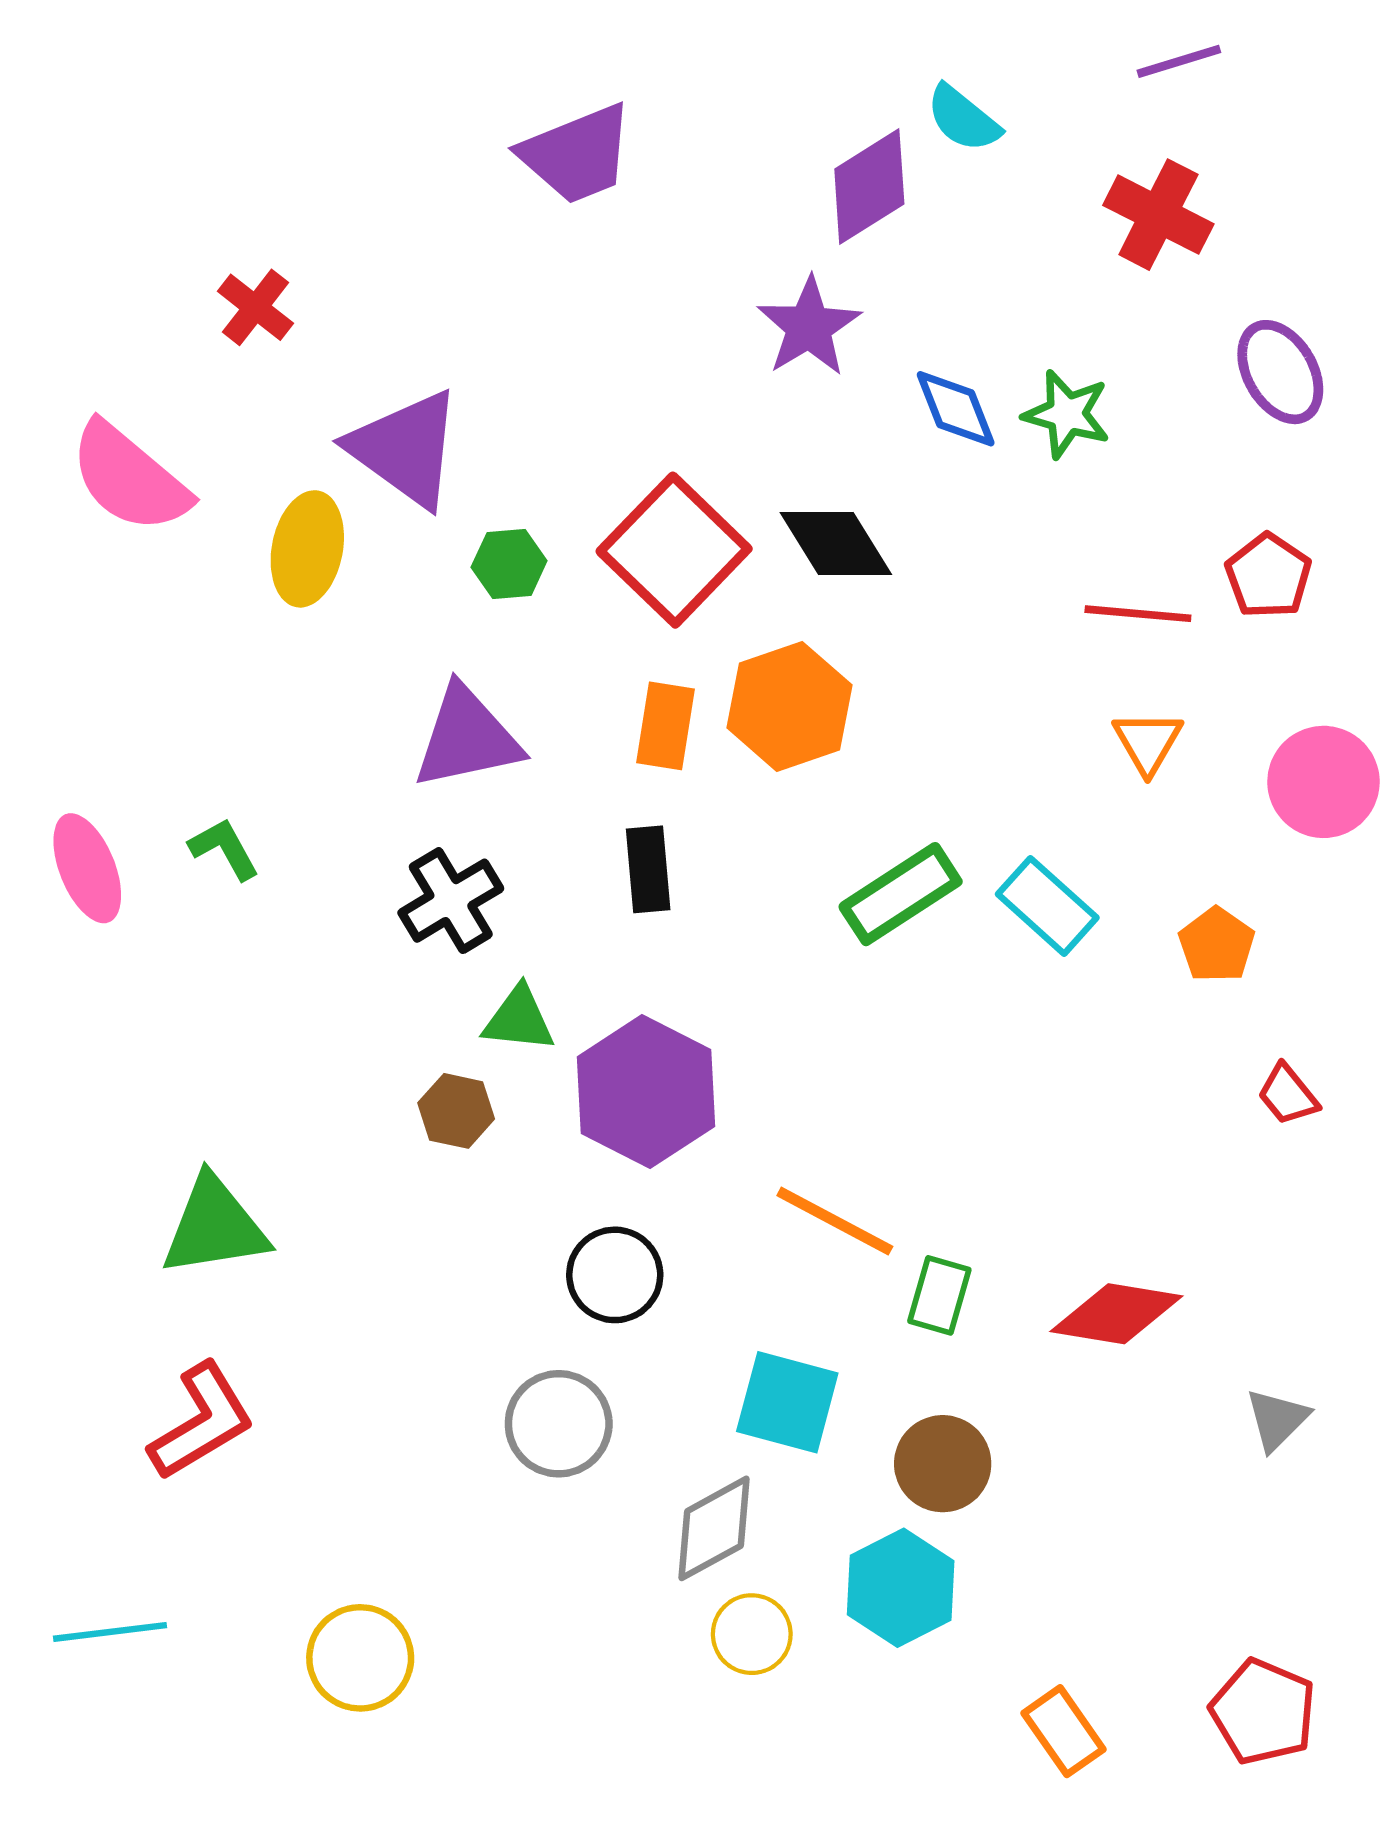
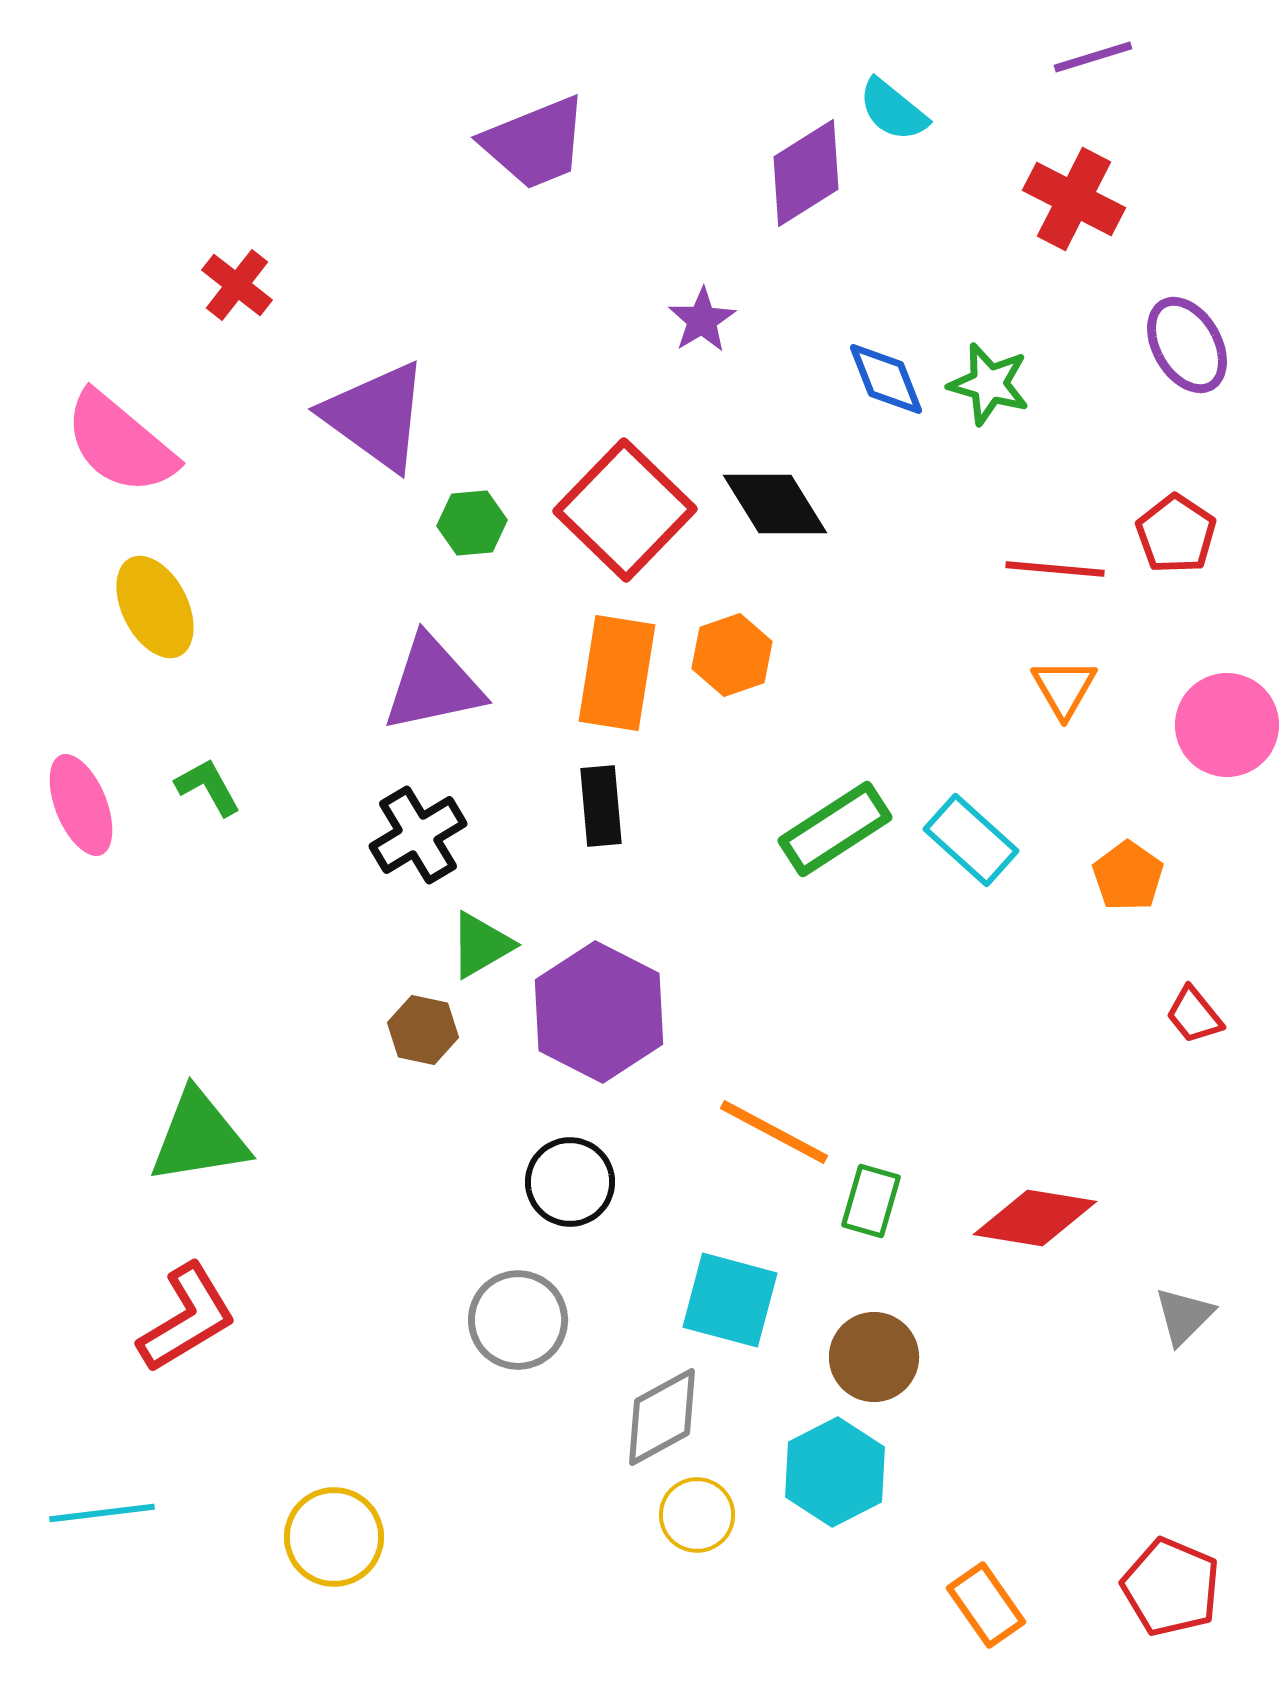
purple star: (809, 327) -> (702, 320), moved, size x0.7
yellow ellipse: (307, 549) -> (155, 607), moved, turned -38
orange hexagon: (790, 706) -> (732, 655), size x0.7
orange rectangle: (665, 726) -> (617, 673), size x1.4
green triangle: (519, 1019) -> (481, 945), turned -36

